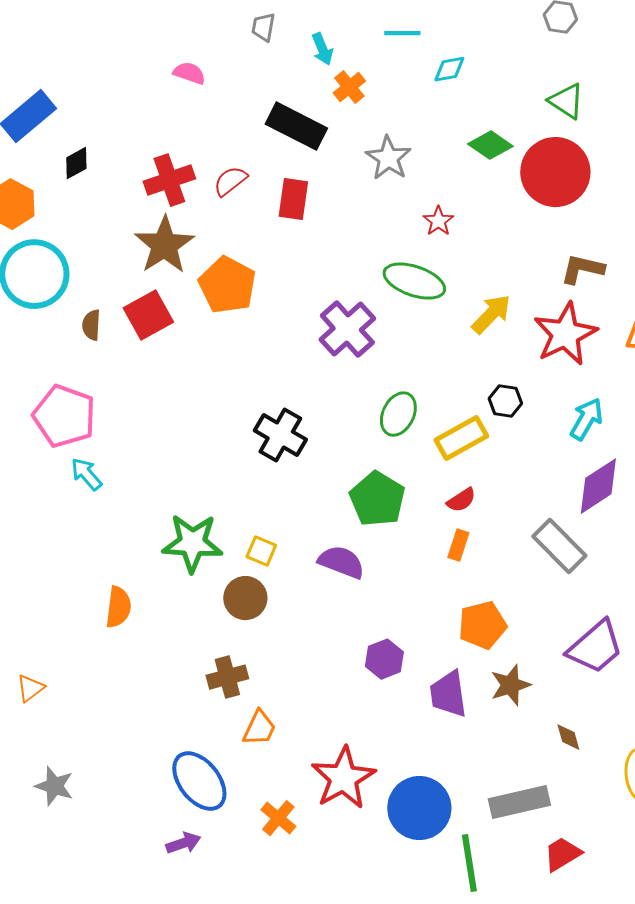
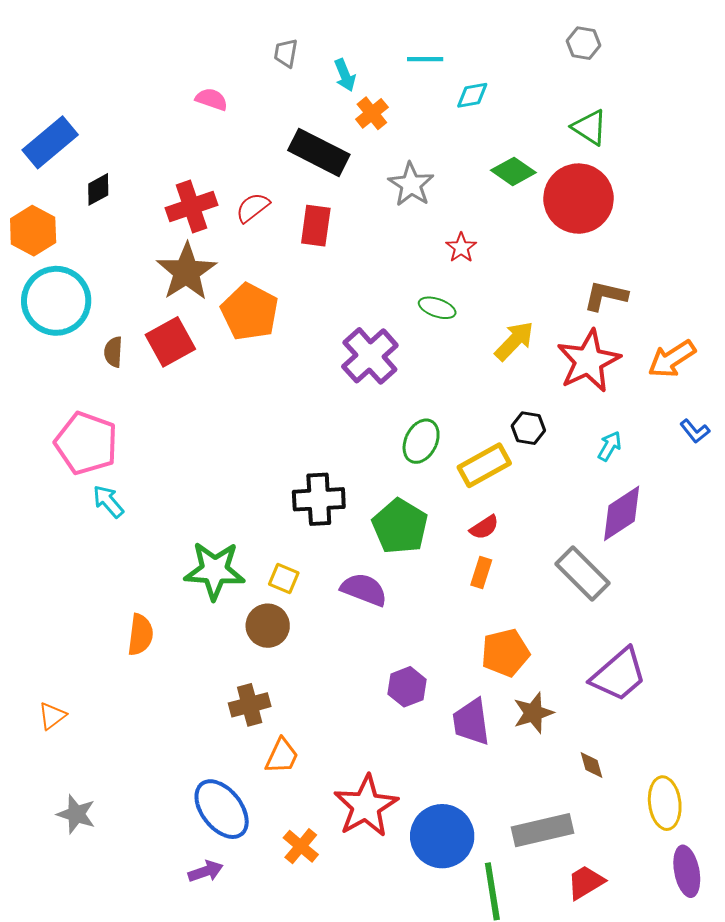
green ellipse: (414, 281) -> (437, 308), size x0.6
cyan arrow: (586, 419) -> (610, 446), size x0.7
black cross: (280, 435) -> (319, 499), moved, turned -33

